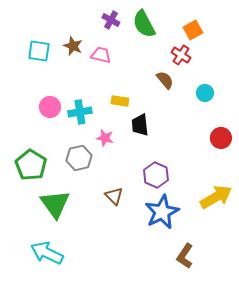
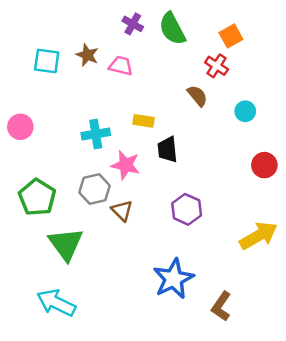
pink circle: (50, 107) -> (20, 127), moved
pink star: (105, 138) -> (126, 165), size x1.4
brown triangle: (114, 196) -> (122, 211), moved
blue star: (162, 212) -> (173, 279), moved

